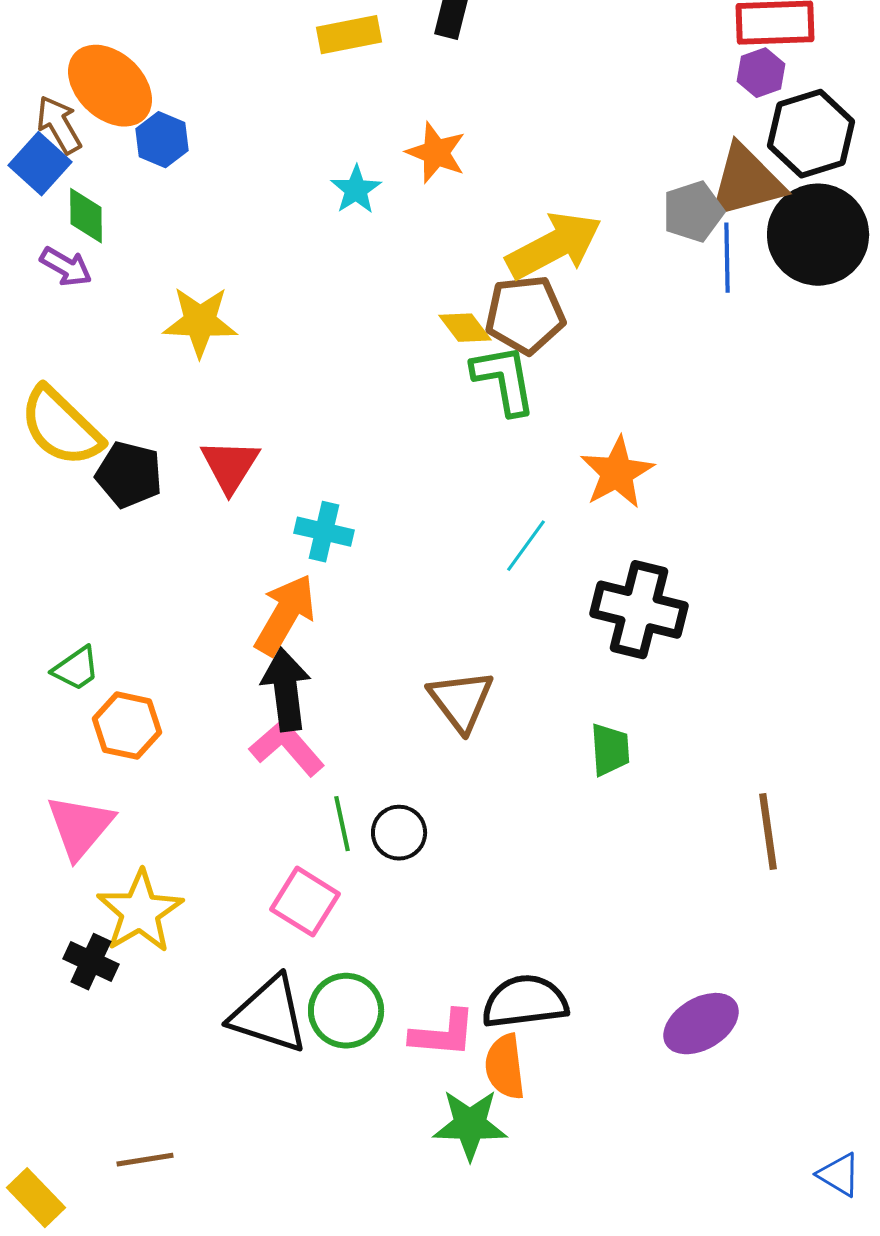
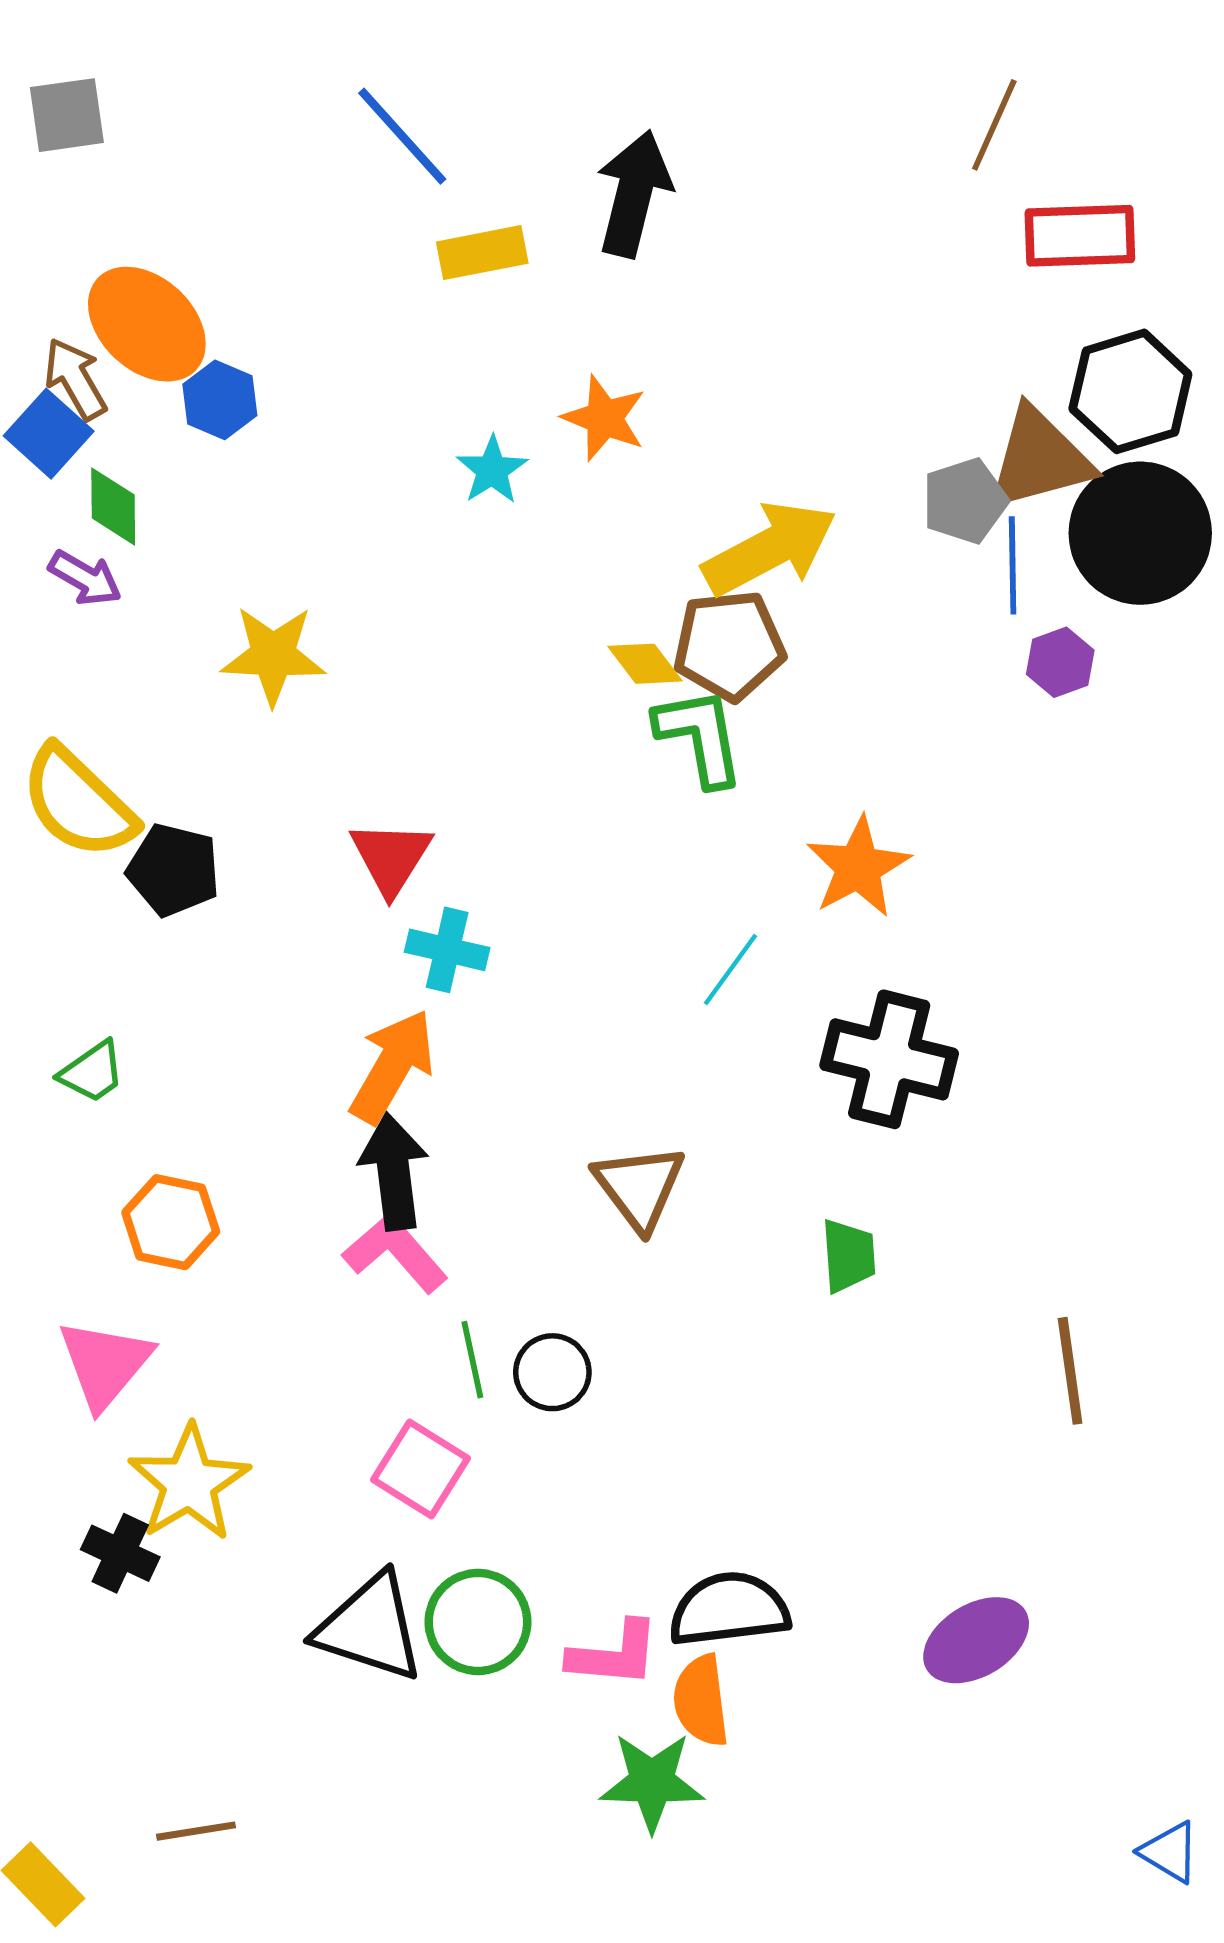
purple hexagon: (761, 73) -> (1060, 662), moved
red triangle: (230, 466) -> (391, 857), moved
green trapezoid: (76, 669) -> (92, 1072), moved

